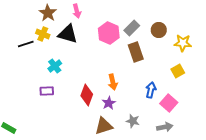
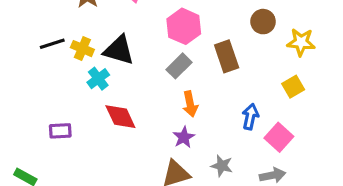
gray rectangle: (132, 28) -> (179, 66), moved
yellow cross: (43, 34) -> (82, 49), moved
black triangle: (68, 34) -> (119, 50), moved
purple rectangle: (47, 91) -> (60, 131), moved
red diamond: (87, 95) -> (120, 117), moved, turned -45

